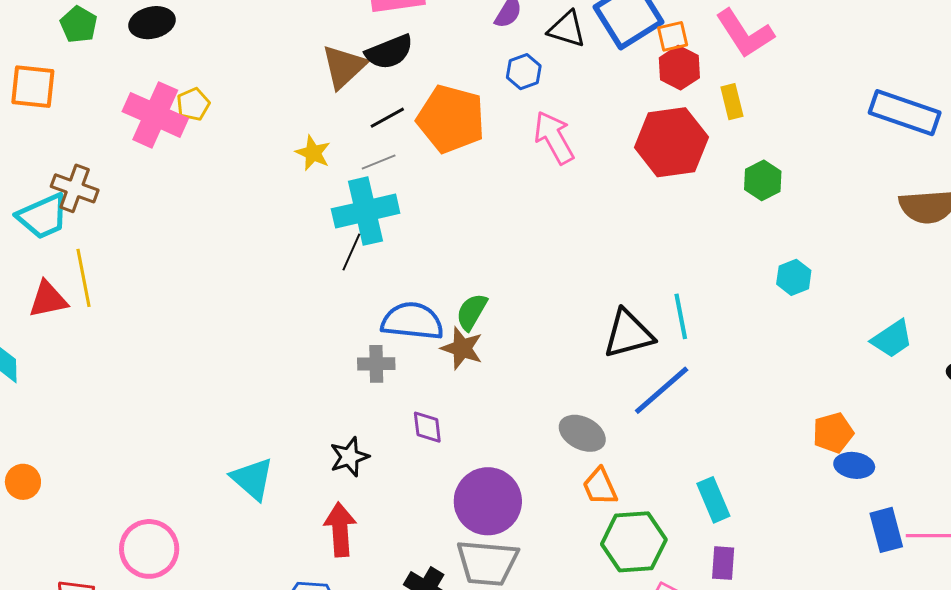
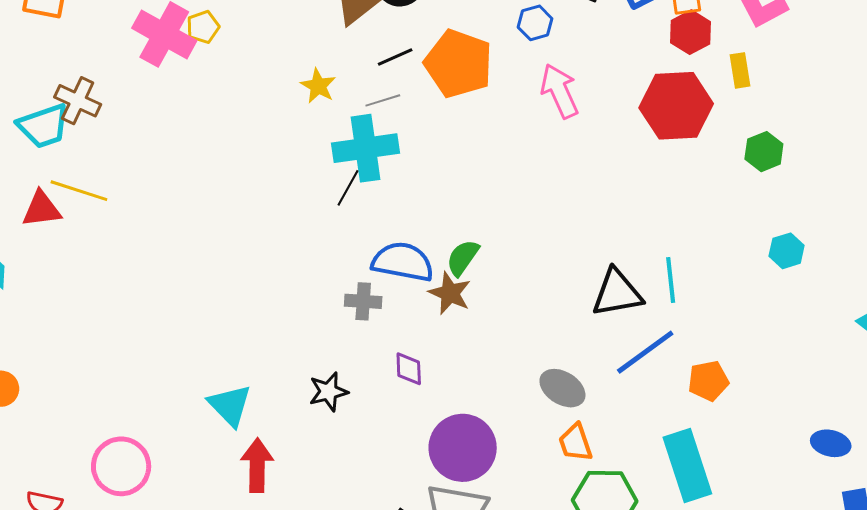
yellow line: (84, 278) -> (79, 191), turned -66
orange pentagon: (833, 433) -> (708, 381), moved
cyan rectangle: (713, 500) -> (687, 466), size x1.6
red arrow: (340, 529) -> (257, 465), moved

